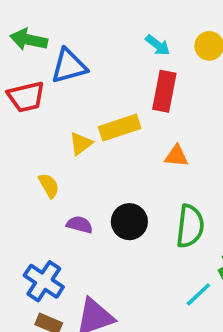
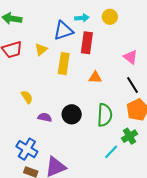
cyan arrow: (158, 45) -> (82, 18), turned -40
blue triangle: (69, 66) -> (63, 31), moved
yellow rectangle: (120, 128) -> (64, 64), turned -60
yellow triangle: (81, 144) -> (41, 49), moved

